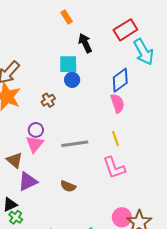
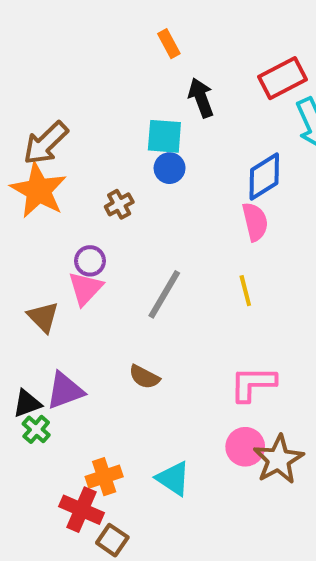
gray line: (75, 144) -> (164, 294), turned -56
pink L-shape: (114, 168) -> (253, 384), moved, turned 105
purple triangle: (28, 181) -> (65, 391), moved

